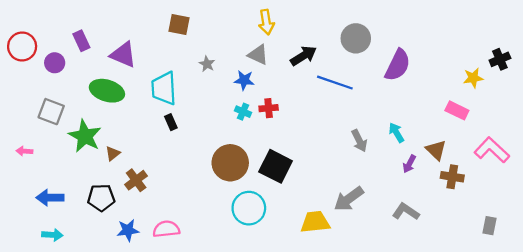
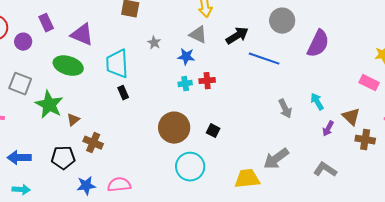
cyan cross: (243, 112) -> (185, 84), turned -32
black square: (276, 166) -> (213, 131), size x0.5
brown cross: (136, 180) -> (93, 143), turned -30

